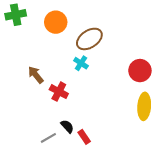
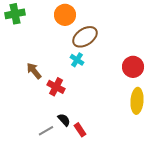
orange circle: (56, 22) -> (65, 15), moved

